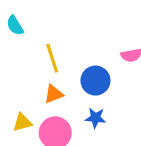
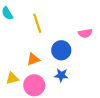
yellow line: (52, 58) -> (37, 23), moved

